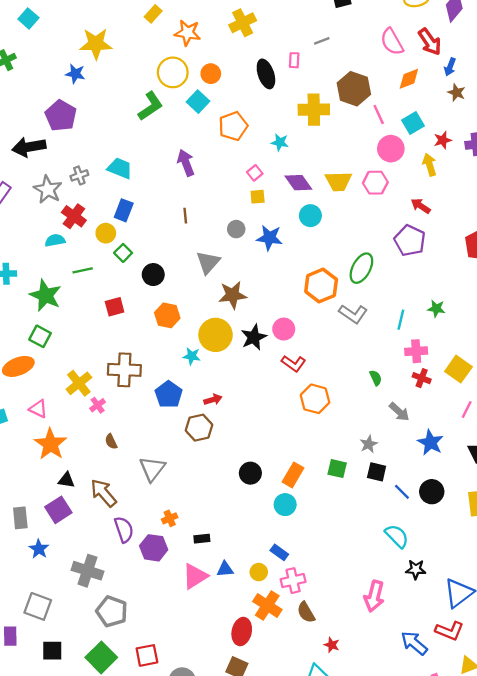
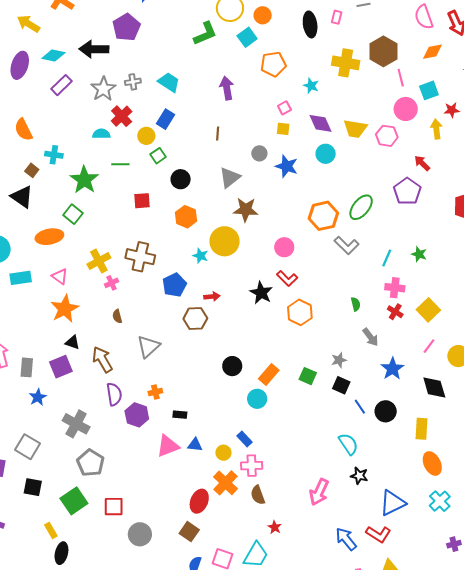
black star: (254, 337) -> (261, 293), moved, turned -30

